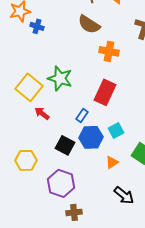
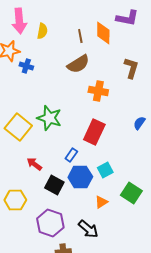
brown semicircle: (89, 24) -> (78, 64), turned -65
red arrow: (42, 113) -> (34, 164), moved
black arrow: (124, 195) -> (88, 229), moved

